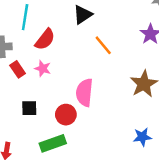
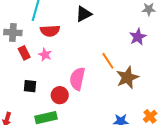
red semicircle: (45, 39) -> (50, 31), turned 42
orange line: (103, 45) -> (108, 61), moved

